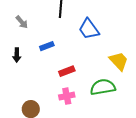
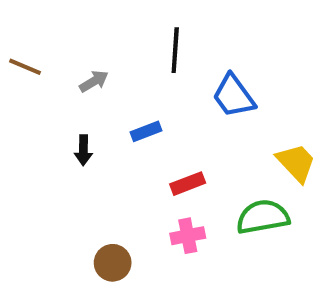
gray arrow: (22, 22) -> (94, 81), turned -80

